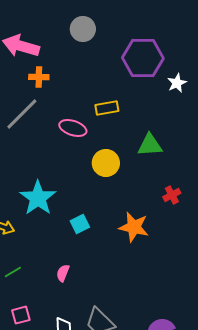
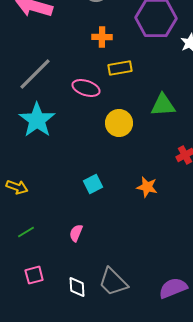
orange cross: (39, 77) -> (102, 37), moved
cyan star: (38, 198) -> (37, 120), moved
orange star: (134, 227) -> (147, 187), size x0.7

